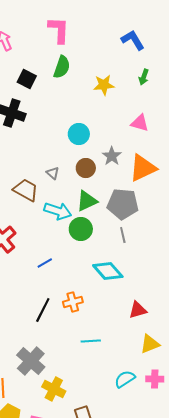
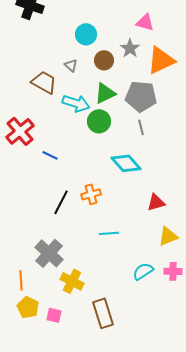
pink triangle: (140, 123) -> (145, 22), moved
cyan circle: (79, 134) -> (86, 34), moved
blue line: (45, 263) -> (50, 155), moved, turned 56

